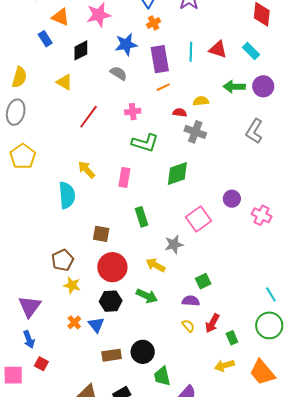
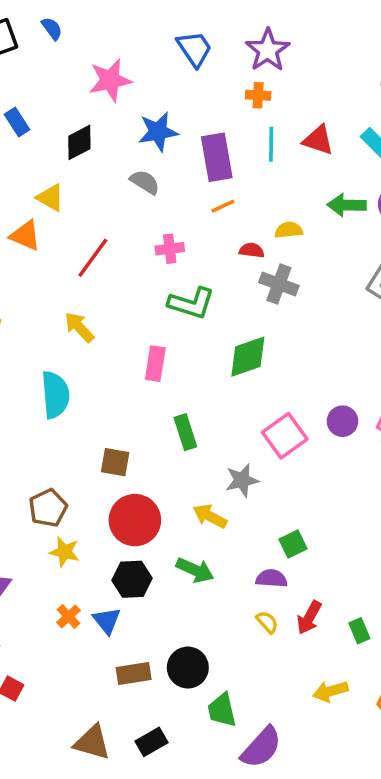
orange triangle: (61, 17) -> (25, 236), moved
orange cross: (154, 23) -> (258, 95), moved, turned 32
yellow arrow: (86, 170) -> (79, 327), moved
purple circle: (232, 199) -> (343, 421), moved
green rectangle: (232, 338) -> (359, 631), moved

